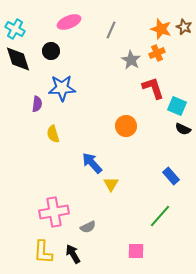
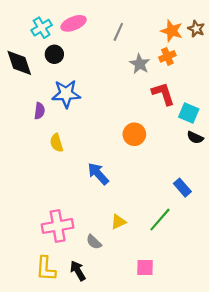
cyan cross: (15, 29) -> (42, 28), moved, turned 30
yellow triangle: (111, 184) -> (118, 222), moved, turned 35
green line: (160, 216) -> (160, 220), moved
gray semicircle: (88, 227) -> (94, 242), turned 70

